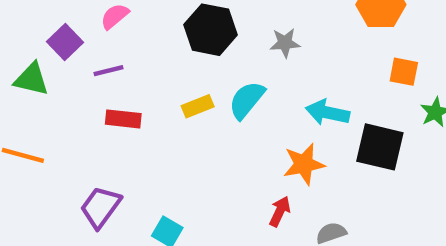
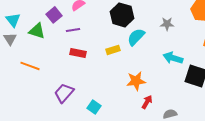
gray star: (285, 43) -> (167, 24), moved
cyan semicircle: (247, 100) -> (136, 37), moved
orange star: (304, 164) -> (136, 81), moved

